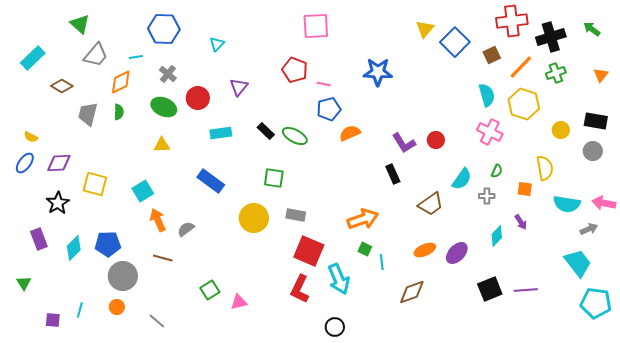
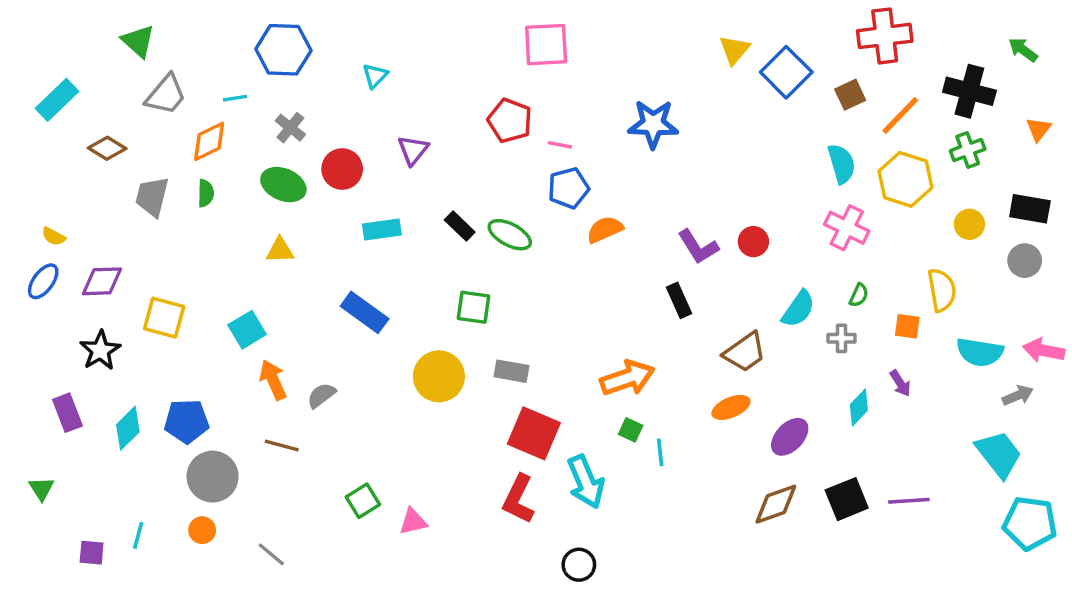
black cross: (551, 37) -> (969, 91), moved, turned 32
green cross: (556, 73) -> (968, 150), moved
orange ellipse: (425, 250) -> (731, 407), moved
brown diamond: (412, 292) -> (776, 504), moved

